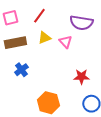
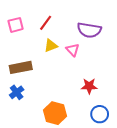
brown rectangle: (15, 43) -> (21, 67), moved
blue cross: (21, 70) -> (17, 92), moved

